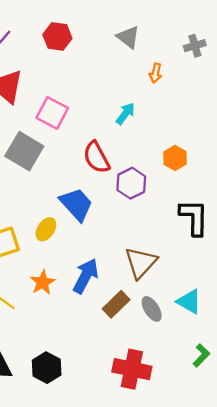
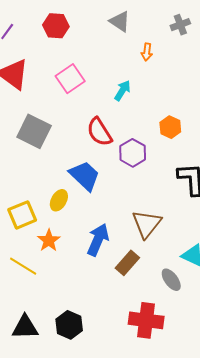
pink square: (52, 113) -> (70, 79), moved, turned 32
orange star: (43, 282) -> (49, 240), moved
gray ellipse: (152, 309) -> (171, 280), moved

